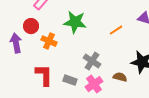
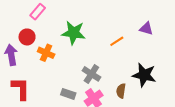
red L-shape: (44, 75) -> (21, 89), moved
brown semicircle: (120, 77) -> (121, 91), turned -96

